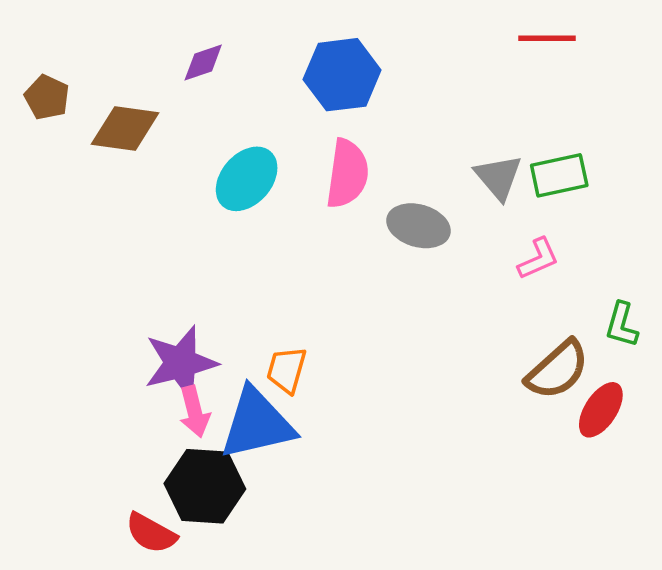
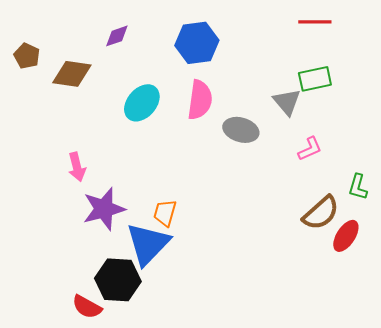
green rectangle: (559, 175) -> (315, 79), moved
pink arrow: (194, 412) -> (77, 167), moved
blue triangle: (257, 424) -> (148, 244), turned -33

